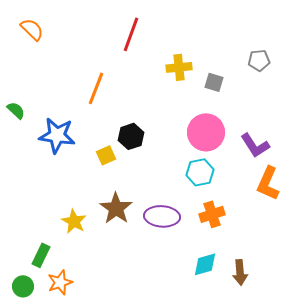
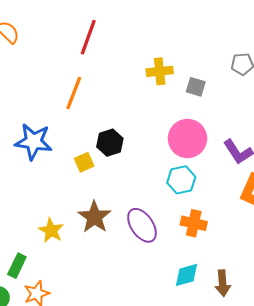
red line: (131, 34) -> (88, 37), moved
orange cross: (212, 214) -> (194, 223), turned 30
purple ellipse: (162, 216) -> (142, 225), turned 52

